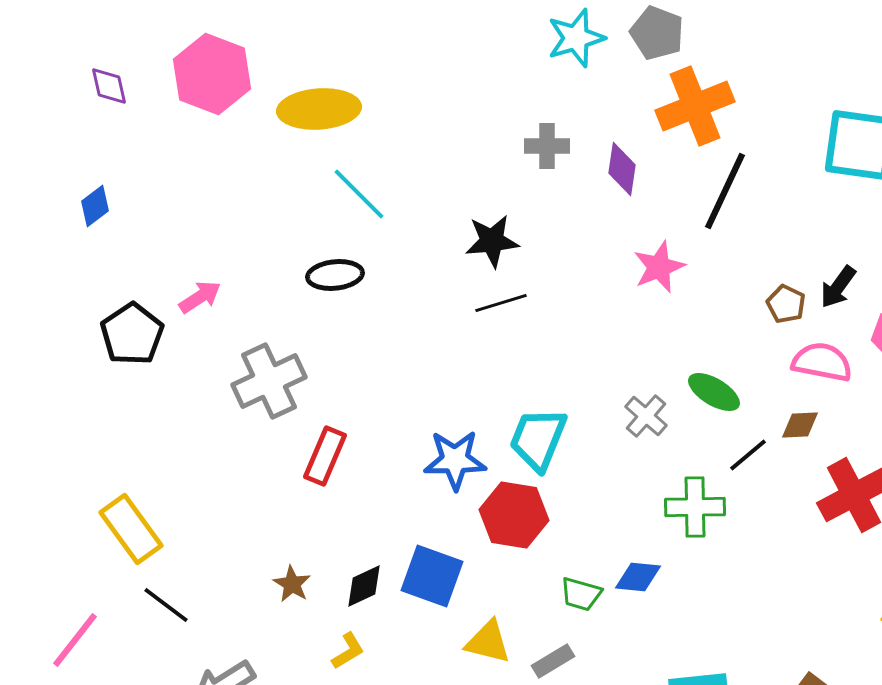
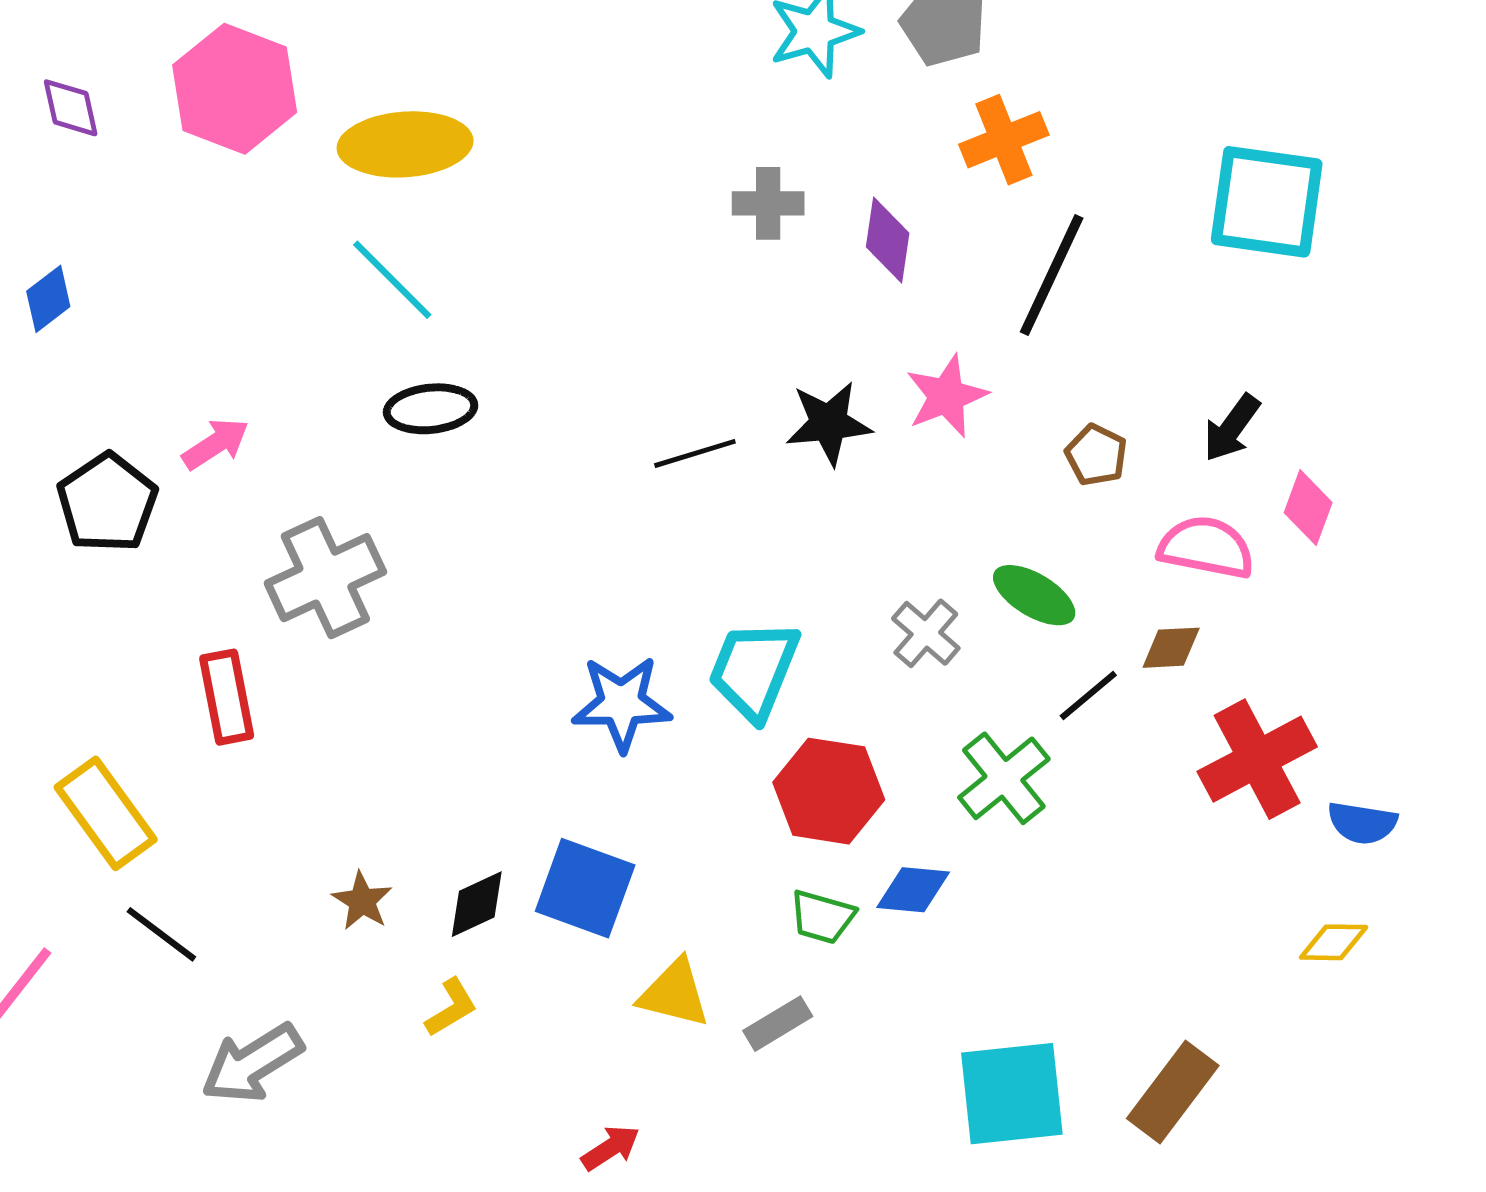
orange cross: (695, 106) -> (1004, 140), size x0.7
cyan line: (359, 194) -> (392, 280), moved
black star: (492, 241) -> (829, 423), moved
brown pentagon: (786, 304) -> (1096, 455), moved
red rectangle: (325, 456) -> (227, 697), moved, turned -34
green cross: (695, 507) -> (1004, 778), turned -38
red hexagon: (514, 515) -> (829, 791), moved

